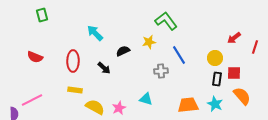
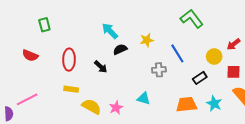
green rectangle: (42, 15) -> (44, 25), moved
green L-shape: (166, 21) -> (192, 19), moved
cyan arrow: (95, 33) -> (110, 31), moved
red arrow: (234, 38) -> (234, 44), moved
black rectangle: (217, 79) -> (200, 78), moved, turned 48

